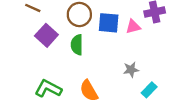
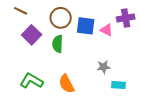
pink triangle: (133, 27) -> (107, 30), turned 40
cyan rectangle: (149, 90) -> (118, 85), turned 48

